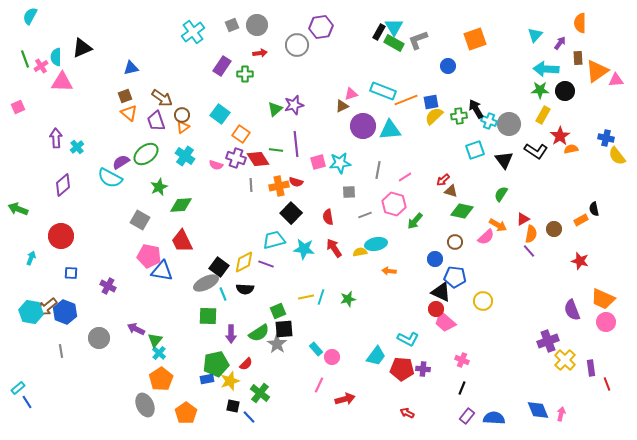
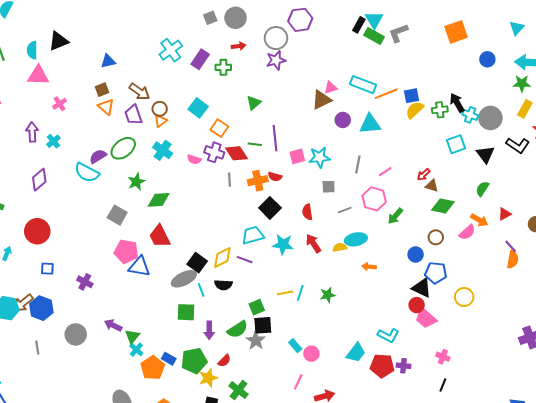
cyan cross: (193, 32) -> (171, 50), moved
pink cross: (41, 66) -> (59, 104), moved
blue circle: (448, 66) -> (487, 59), moved
purple star: (294, 105) -> (276, 60), moved
brown triangle: (342, 106) -> (321, 100), size x1.5
purple circle: (363, 126) -> (343, 120), size x0.6
orange semicircle: (531, 234) -> (513, 260), moved
orange pentagon: (161, 379) -> (153, 368), moved
blue rectangle: (207, 379) -> (169, 359), moved, turned 40

